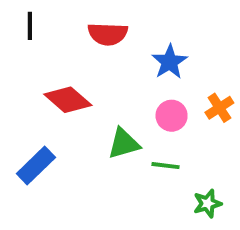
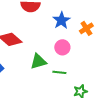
orange cross: (219, 108) -> (86, 28), moved

